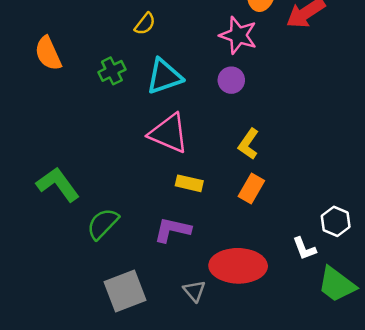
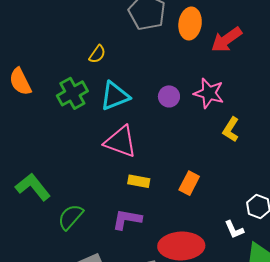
pink star: (238, 35) -> (209, 93), moved
green cross: (112, 71) -> (72, 93), size x1.4
yellow L-shape: (248, 144) -> (231, 130), moved

